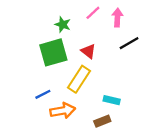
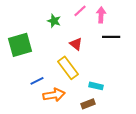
black line: (129, 43) -> (111, 37), turned 30
green square: (53, 52) -> (20, 45), moved
yellow rectangle: (79, 79) -> (68, 68), turned -70

